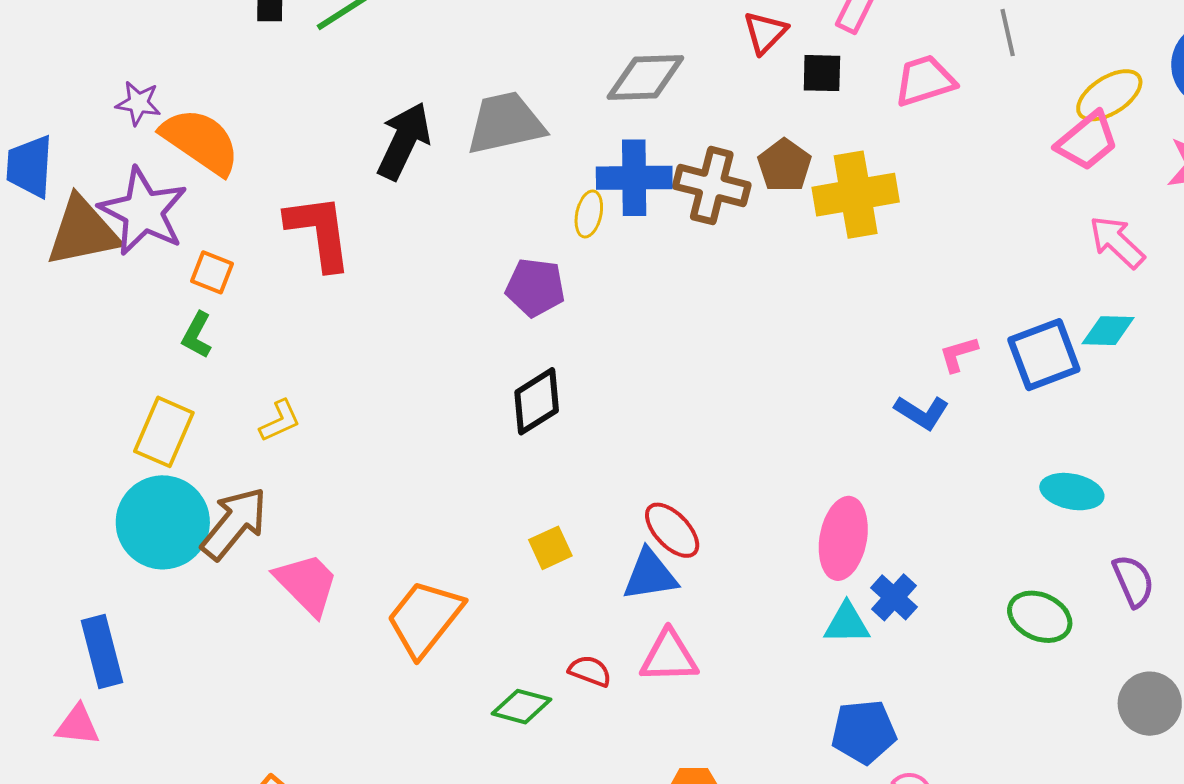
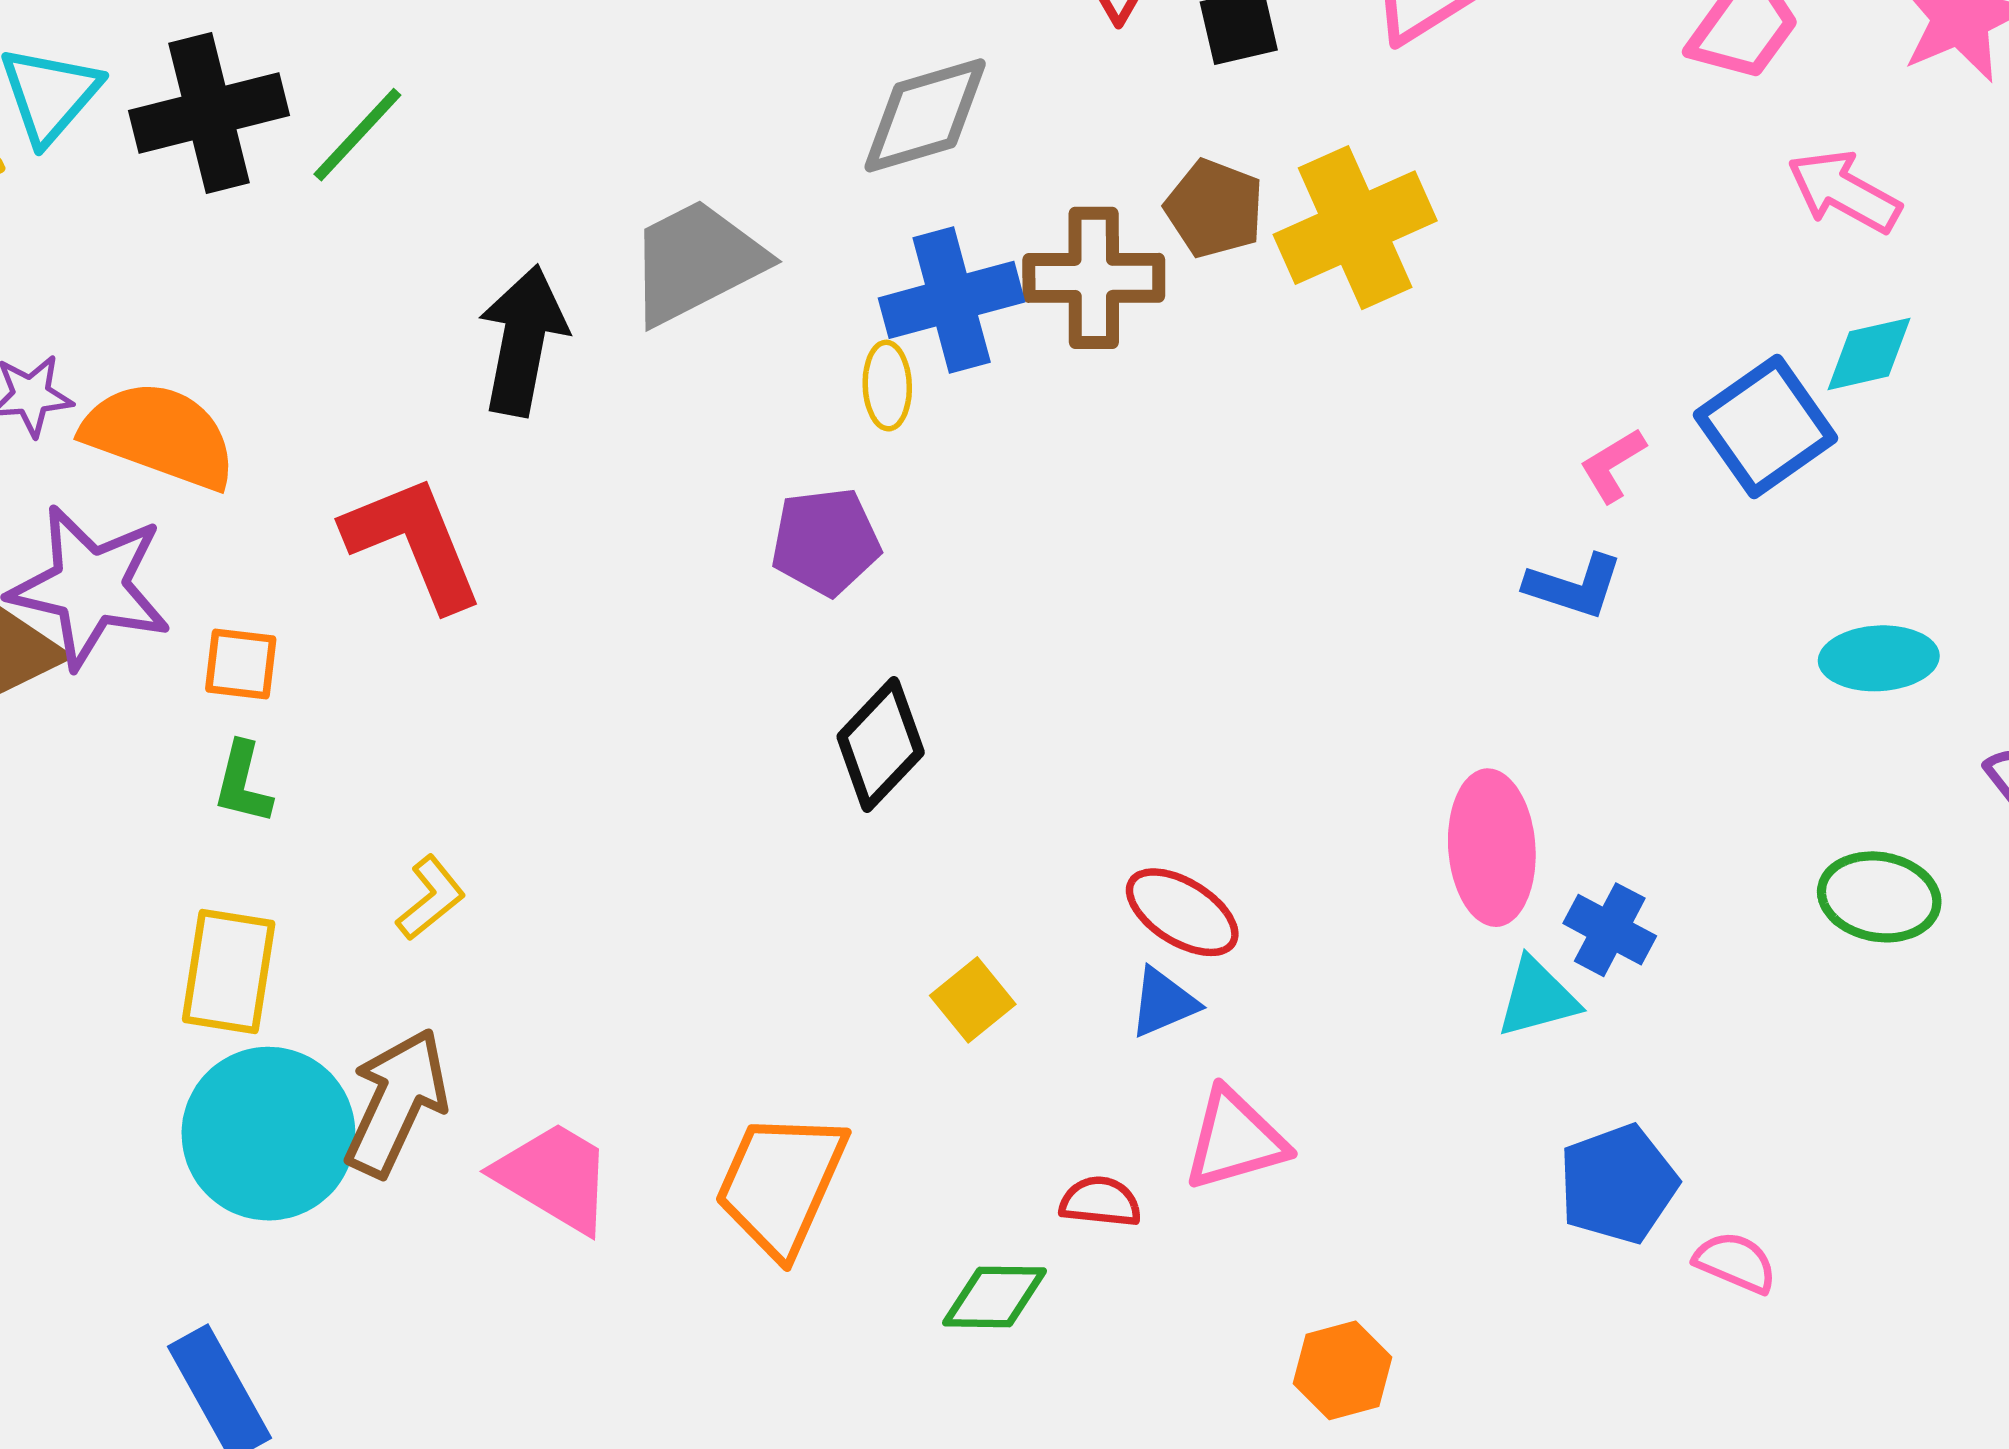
blue triangle: (650, 575) -> (1163, 1003), size x0.7

